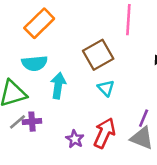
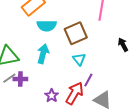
cyan semicircle: (35, 63) -> (47, 26), moved
purple line: (144, 118) -> (88, 80), moved

